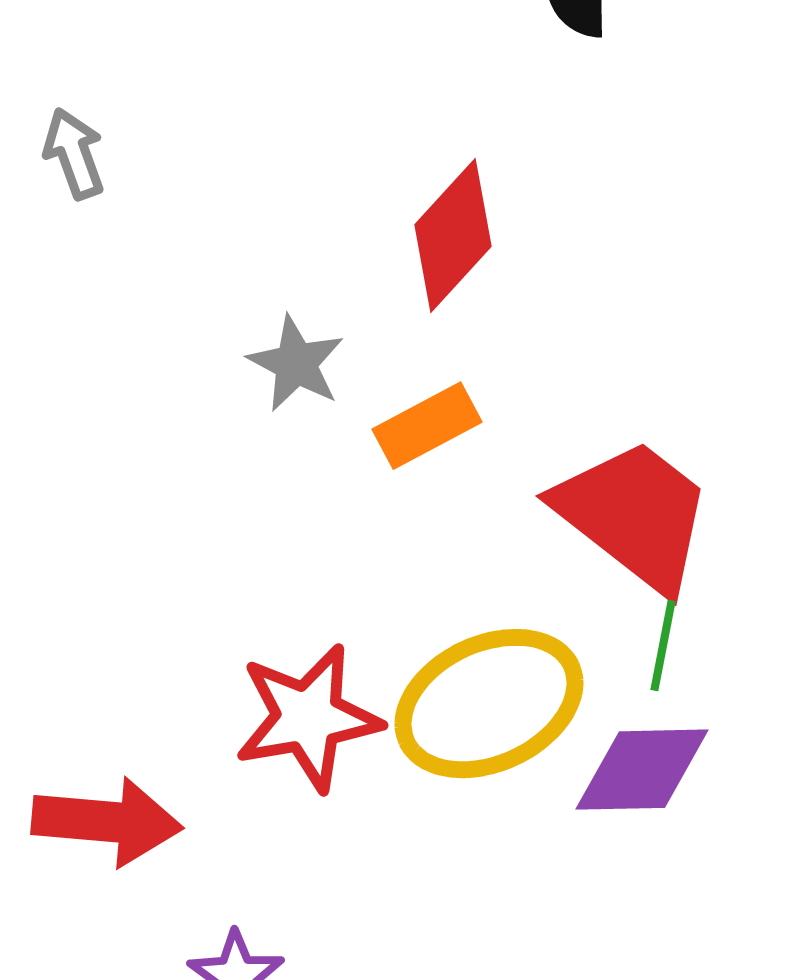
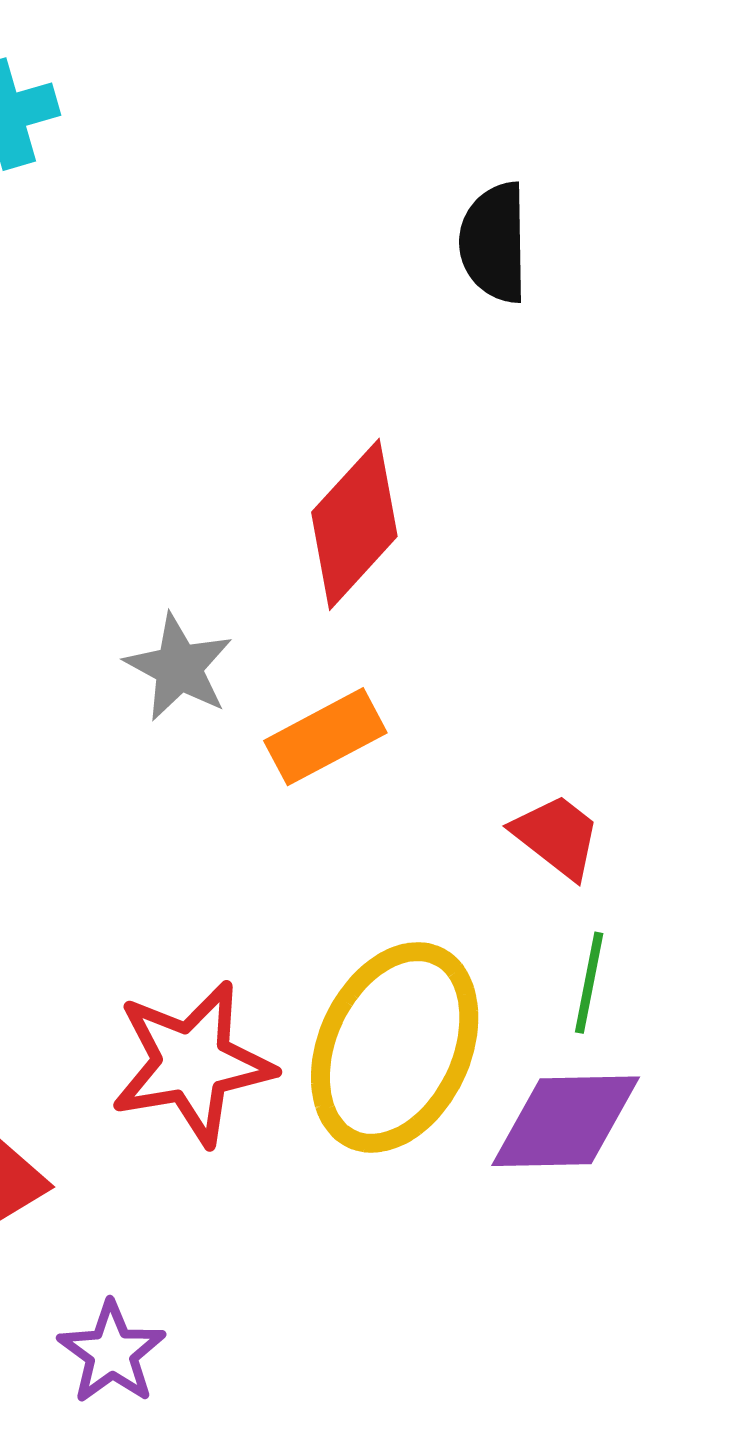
red trapezoid: (634, 515) -> (557, 836), size x0.5
yellow ellipse: (489, 704) -> (395, 1047), turned -40

